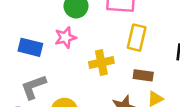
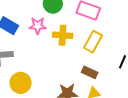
yellow cross: (101, 63) -> (63, 35), moved

